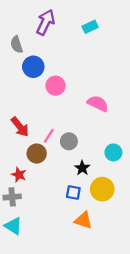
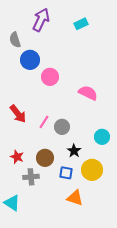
brown circle: (37, 154) -> (45, 158), moved
gray cross: (12, 197) -> (31, 177), moved

